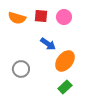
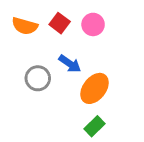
red square: (41, 16) -> (60, 23), turned 32
gray circle: (21, 69) -> (38, 78), moved

